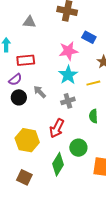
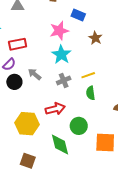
yellow line: (93, 83) -> (88, 75), moved
red arrow: (57, 128) -> (55, 109), turned -126
green diamond: (58, 164) -> (60, 144), turned -40

